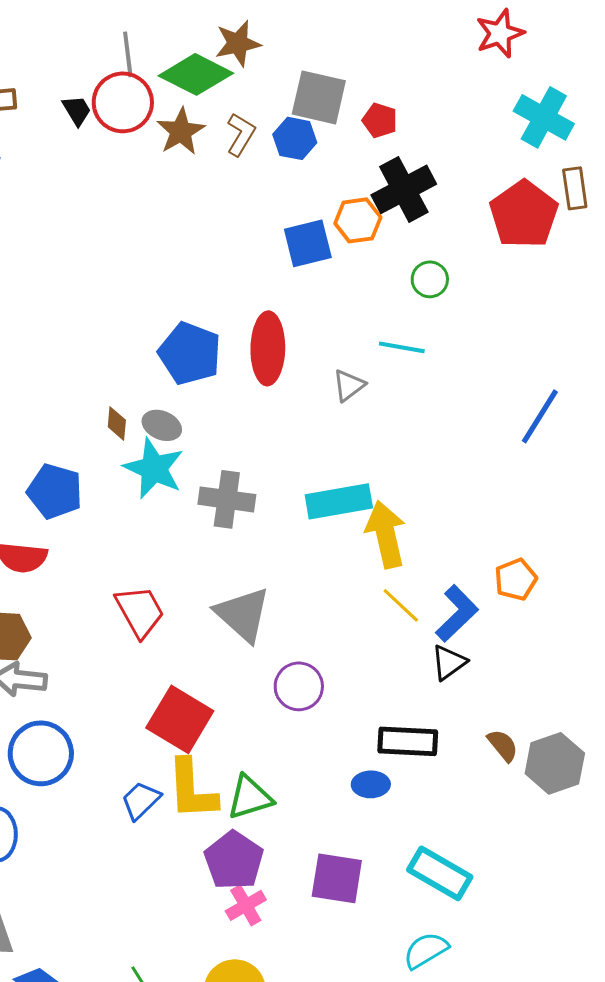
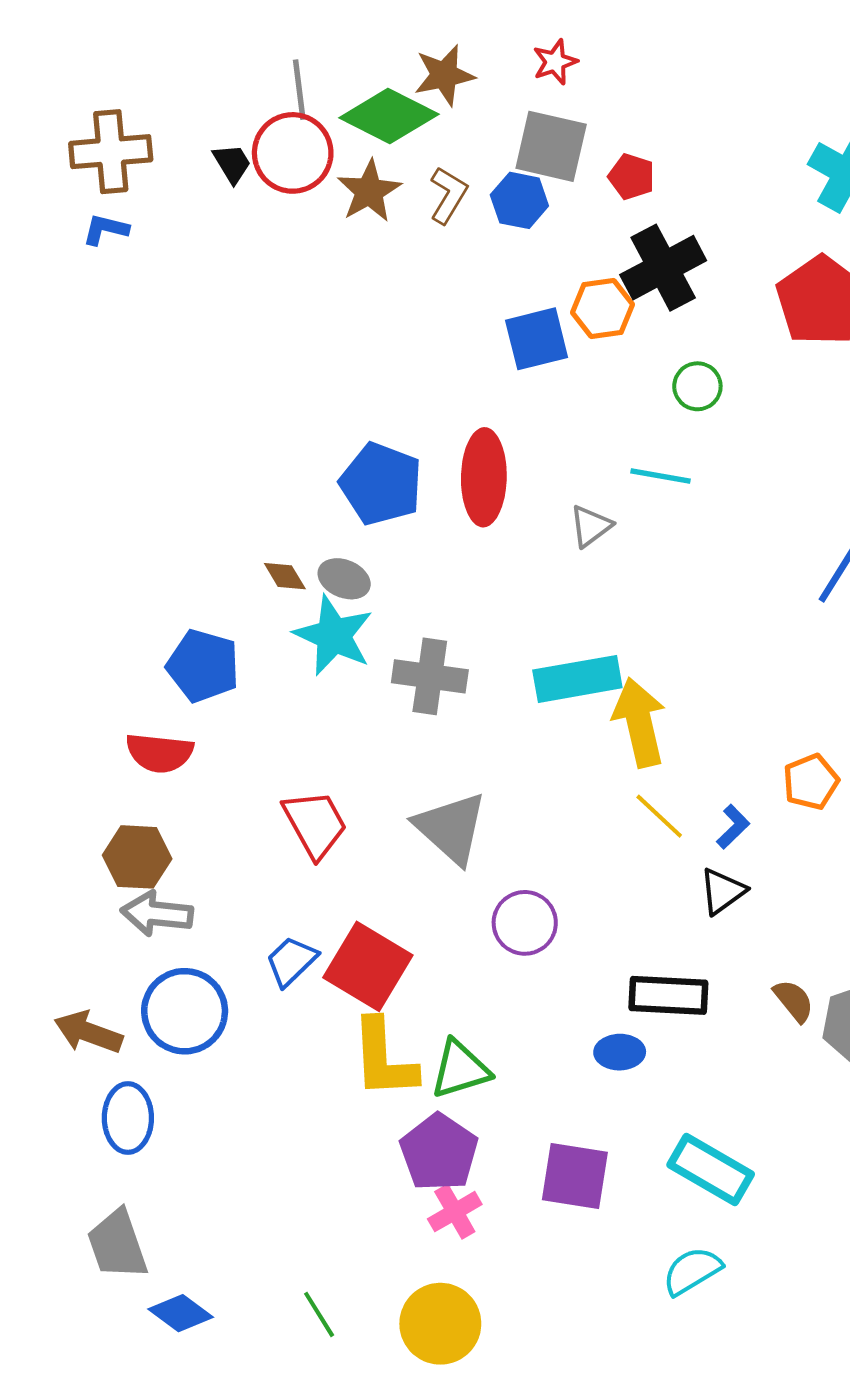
red star: (500, 33) -> (555, 62), moved, size x0.7
brown diamond: (117, 423) -> (285, 576), turned -36
blue L-shape: (457, 613) -> (733, 827), size x0.6
blue trapezoid: (141, 800) -> (291, 961), moved

